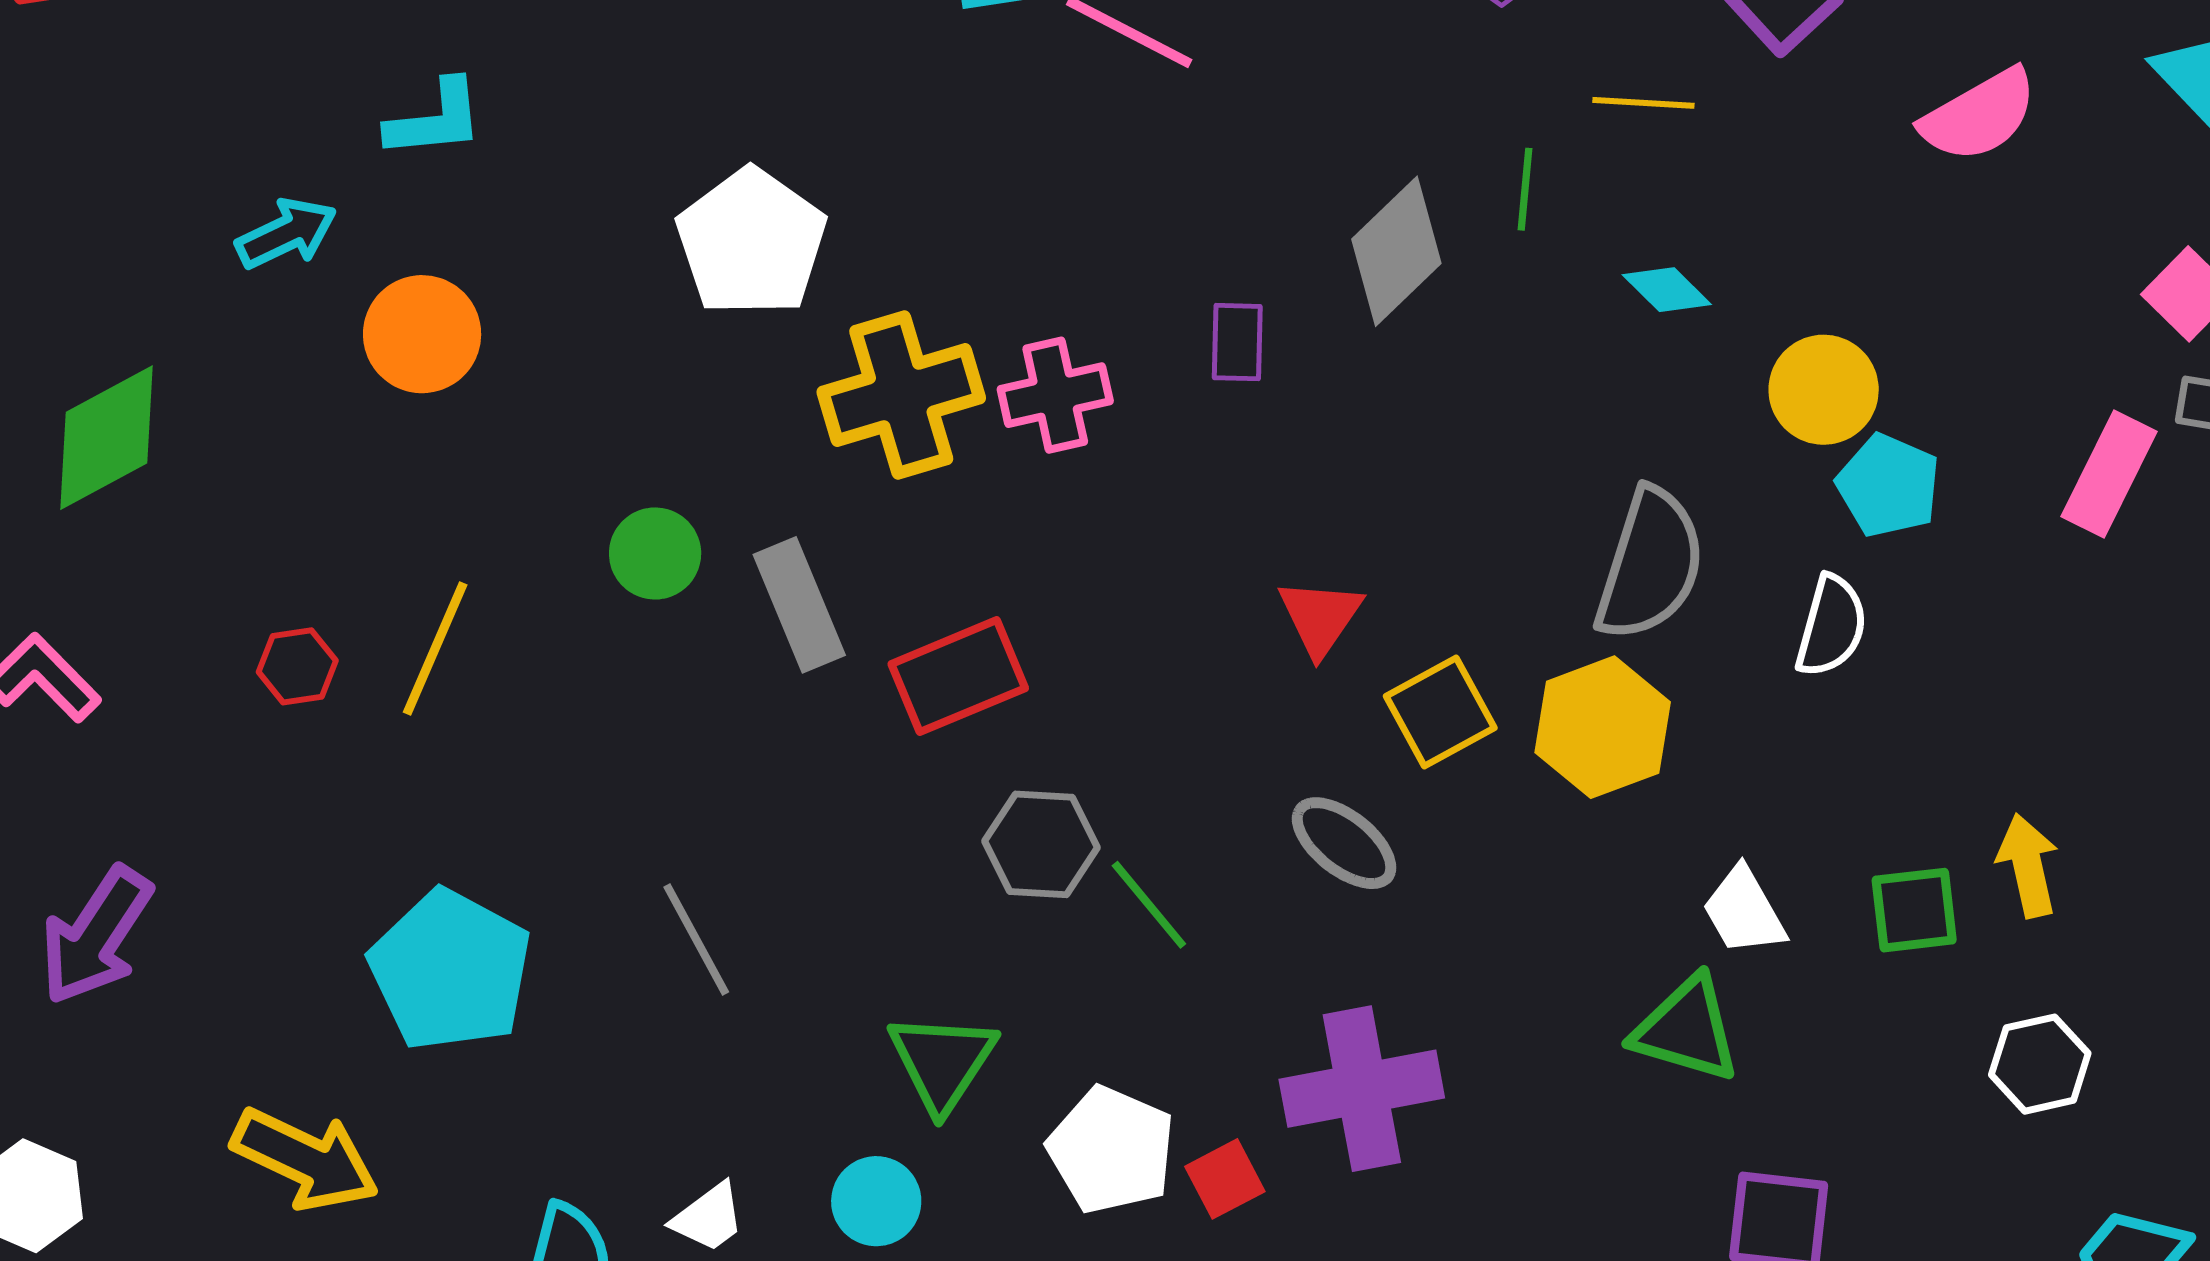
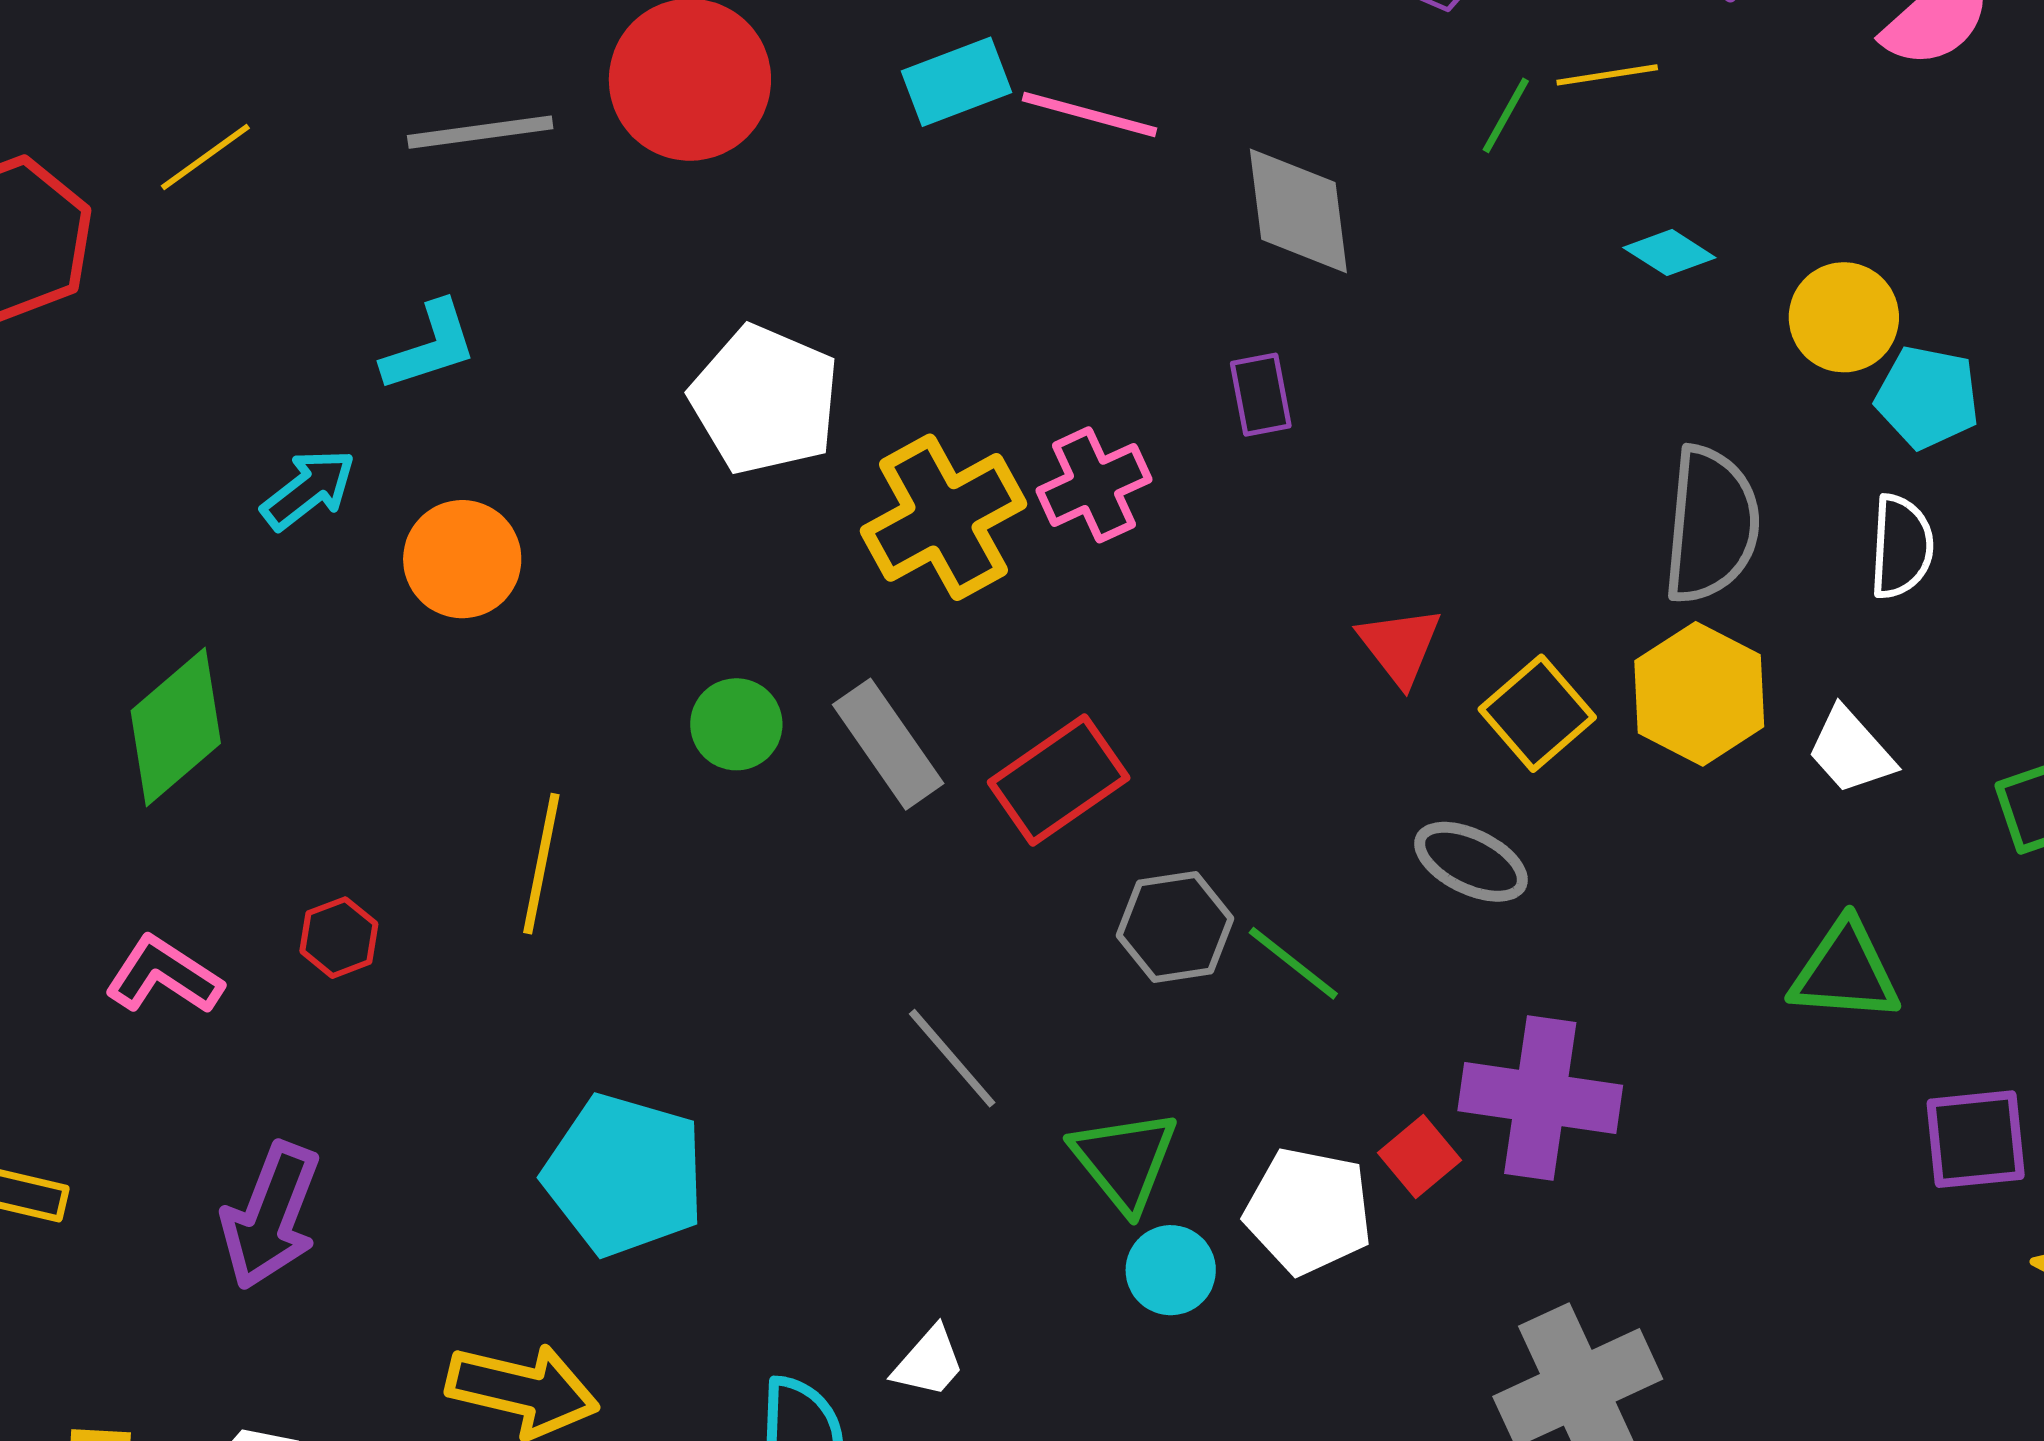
green line: (1525, 189) -> (1506, 115), moved, turned 36
gray diamond: (1396, 251) -> (1298, 211), moved, turned -41
red hexagon: (297, 666) -> (339, 938), moved
white trapezoid: (1744, 911) -> (1851, 751), moved
gray line: (696, 939) -> (952, 1058), moved
purple cross: (1362, 1089) -> (1540, 1098), turned 31
red square: (1225, 1179) -> (1420, 1156), moved
cyan circle: (876, 1201) -> (1171, 1270), moved

